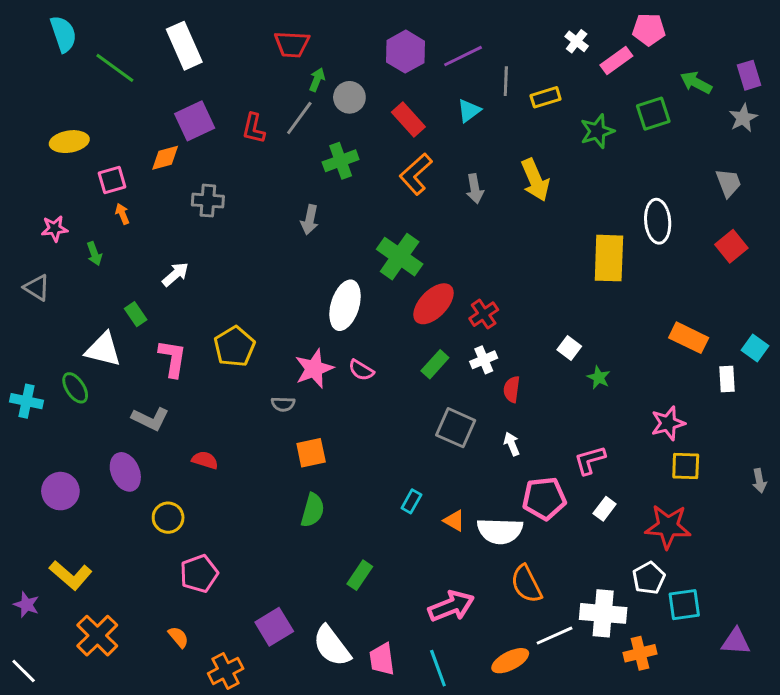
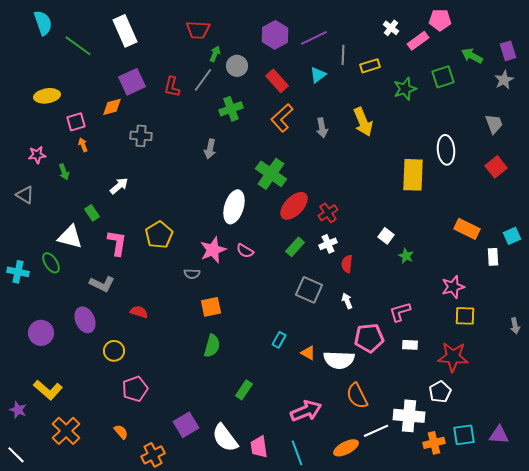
cyan square: (755, 348) -> (512, 236), turned 30
white rectangle: (605, 509) -> (410, 345), turned 56
cyan square: (684, 605) -> (464, 435), moved

